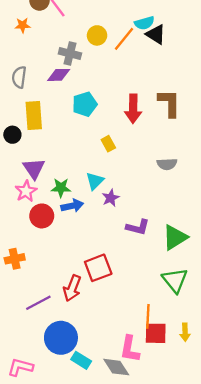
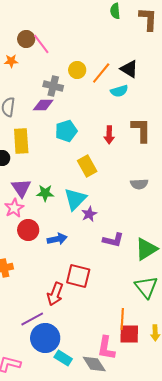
cyan semicircle: (144, 23) -> (119, 91), moved
red arrow: (133, 109) -> (109, 135), size x0.7
yellow rectangle: (108, 144) -> (87, 166), size x1.5
cyan triangle: (95, 181) -> (75, 199), size x1.4
green star: (61, 188) -> (45, 193), moved
blue arrow: (72, 206) -> (57, 239), moved
red square: (98, 268) -> (78, 276), turned 35
purple line: (38, 303) -> (32, 319), moved

